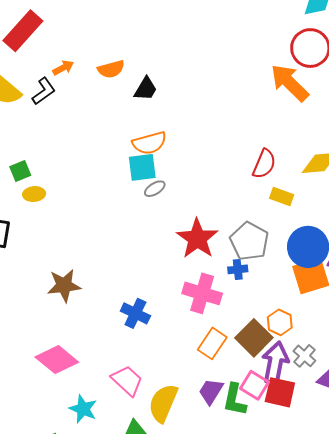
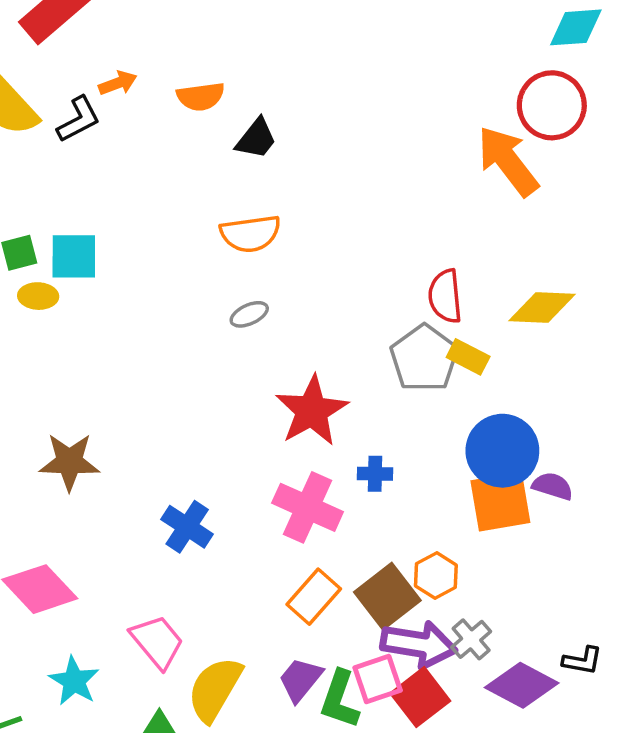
red semicircle: (264, 164) -> (445, 296), turned 144
cyan square: (142, 167) -> (74, 256), moved
gray pentagon: (249, 241) -> (424, 358), moved
purple arrow: (275, 363) -> (419, 644), turned 81
pink square: (254, 385) -> (378, 679), turned 32
red square: (280, 392) -> (420, 697), turned 32

